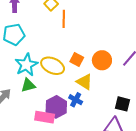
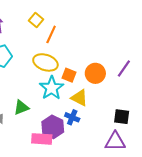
orange line: (64, 19) -> (51, 34), turned 30
cyan star: (26, 65) -> (52, 88), moved
yellow ellipse: (53, 66) -> (45, 62), moved

